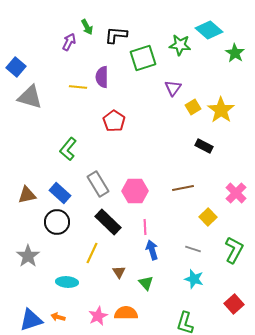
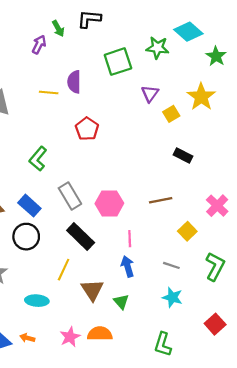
black L-shape: (116, 35) -> (89, 19), moved
yellow star: (221, 110) -> (201, 97), moved
pink line: (145, 227) -> (130, 239), moved
brown triangle: (119, 272) -> (92, 290), size x1.6

